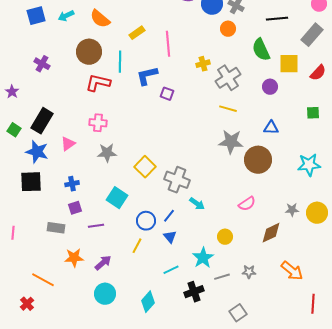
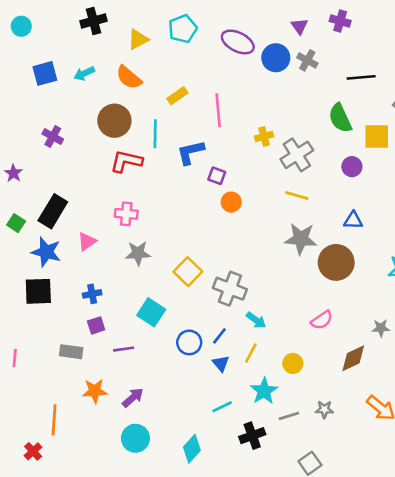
orange circle: (228, 29) -> (231, 202), moved
yellow line: (137, 246) -> (251, 353), moved
orange line: (43, 280) -> (54, 420), turned 65

